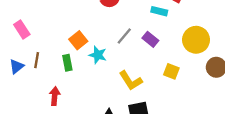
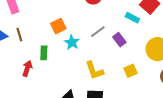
brown line: (37, 60) -> (19, 35), turned -40
green rectangle: (67, 63) -> (44, 53), moved
yellow square: (171, 71) -> (131, 71), turned 32

